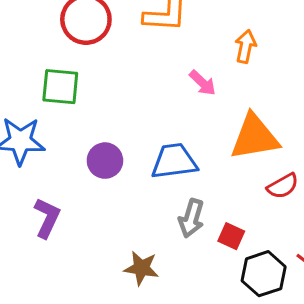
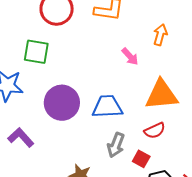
purple circle: (105, 161) -> (62, 103), size x1.5
red semicircle: (283, 186) -> (155, 131), moved
purple L-shape: (47, 218) -> (21, 137), turned -72

